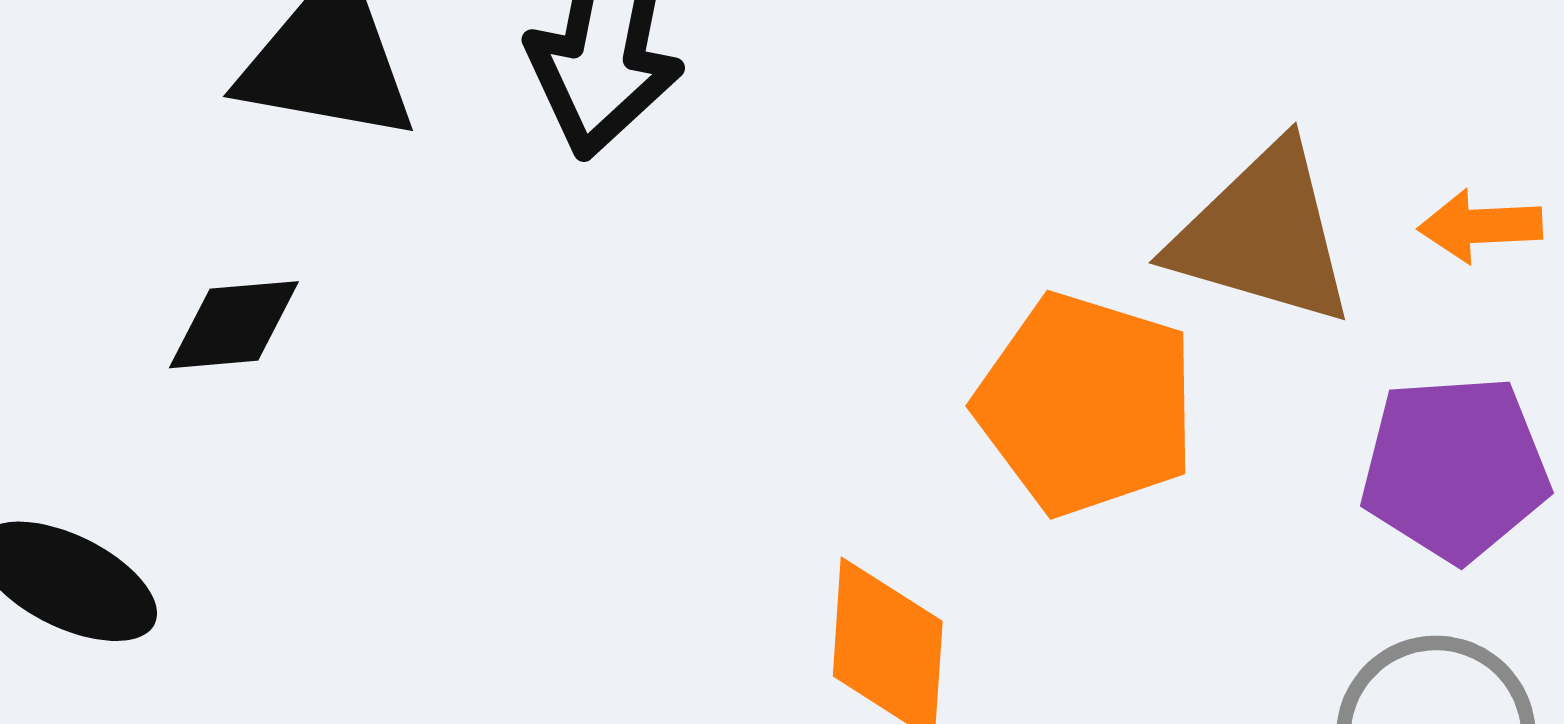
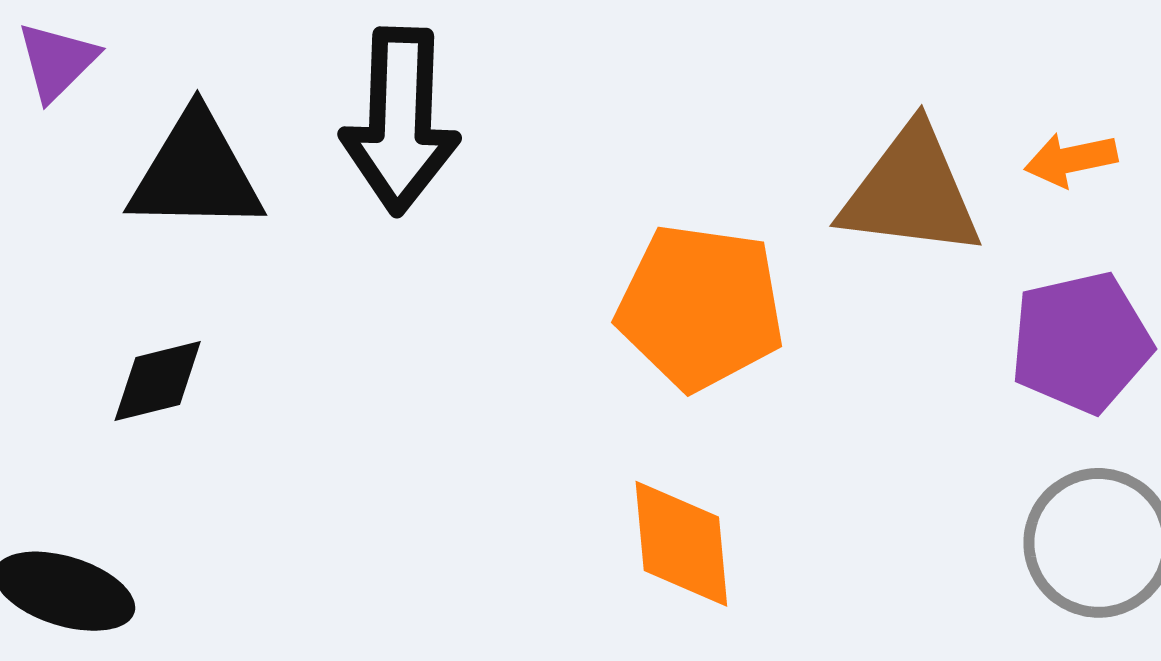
orange pentagon: (1086, 404) -> (701, 307), moved

